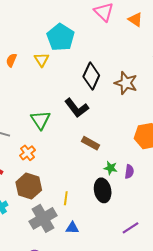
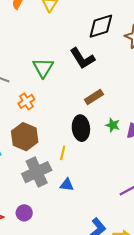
black diamond: (91, 76) -> (101, 26), turned 44
brown rectangle: (91, 143) -> (94, 97), turned -66
black ellipse: (103, 190) -> (81, 128), moved

